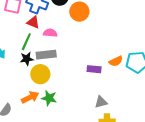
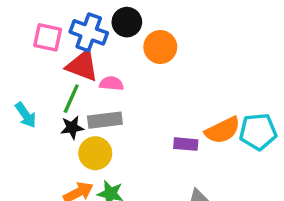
red triangle: (33, 22) -> (82, 66), size x1.5
orange semicircle: (116, 61) -> (223, 130), size x1.5

